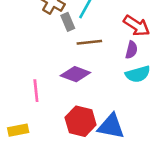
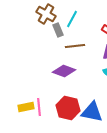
pink line: (36, 91) -> (39, 107), moved
yellow rectangle: (18, 130) -> (26, 107), moved

